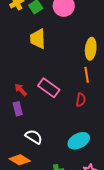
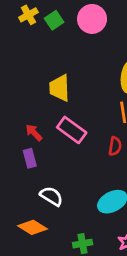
yellow trapezoid: (38, 39) -> (60, 88), moved

